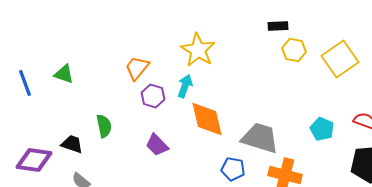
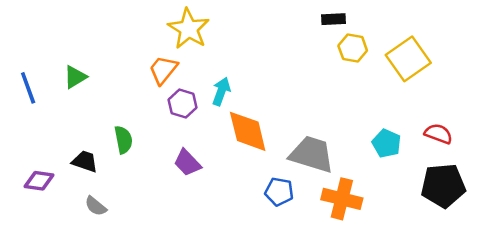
yellow star: (198, 50) -> (189, 29), moved
green triangle: (64, 74) -> (75, 77), turned -50
purple diamond: (34, 160) -> (39, 181), size x0.7

